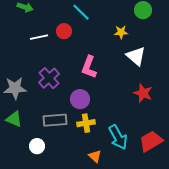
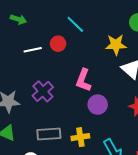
yellow star: (121, 32) -> (116, 45), size x1.5
purple circle: (80, 99) -> (98, 105), moved

